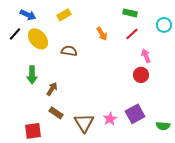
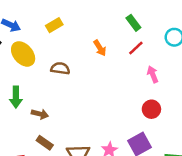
green rectangle: (130, 13) -> (133, 23), turned 40
red circle: (141, 75) -> (151, 109), moved
brown arrow: (52, 89) -> (40, 114), turned 72

